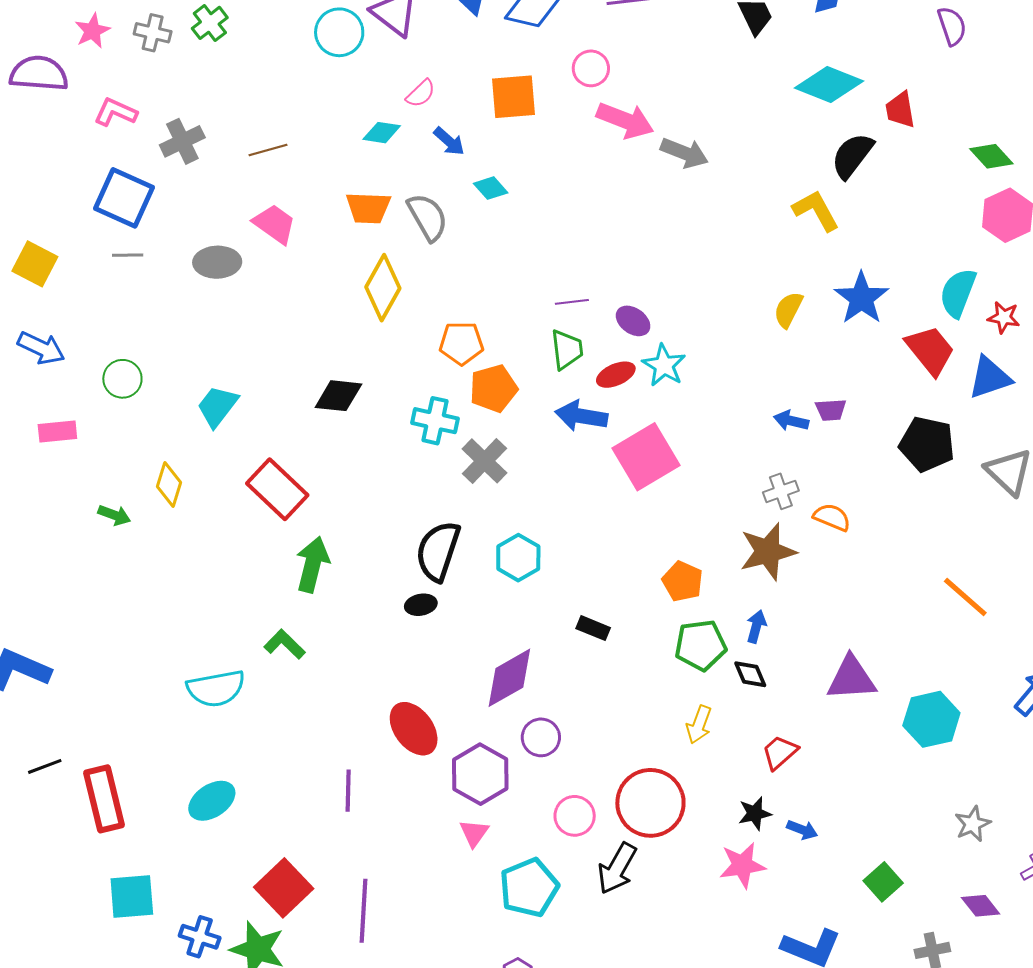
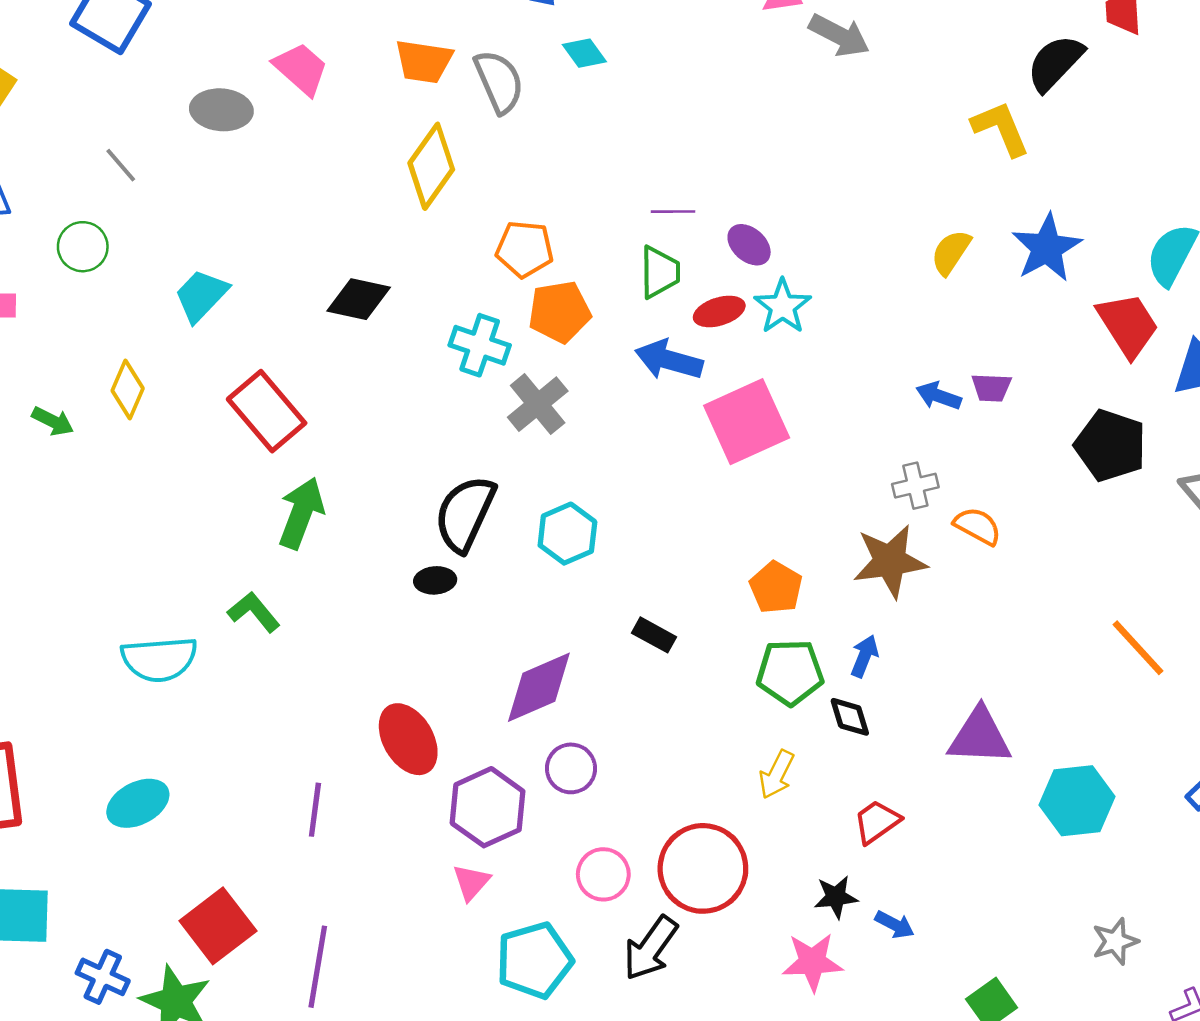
gray line: (128, 255) -> (121, 165), moved, turned 44

